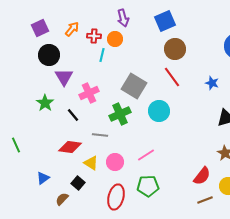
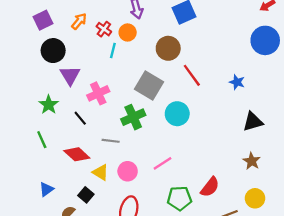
red cross: (94, 36) -> (104, 29), turned 32
brown circle: (175, 49) -> (168, 48), moved
green line: (16, 145) -> (42, 140), moved
red diamond: (70, 147) -> (77, 154), turned 35
red semicircle: (202, 176) -> (210, 187), moved
green pentagon: (148, 186) -> (179, 198), moved

